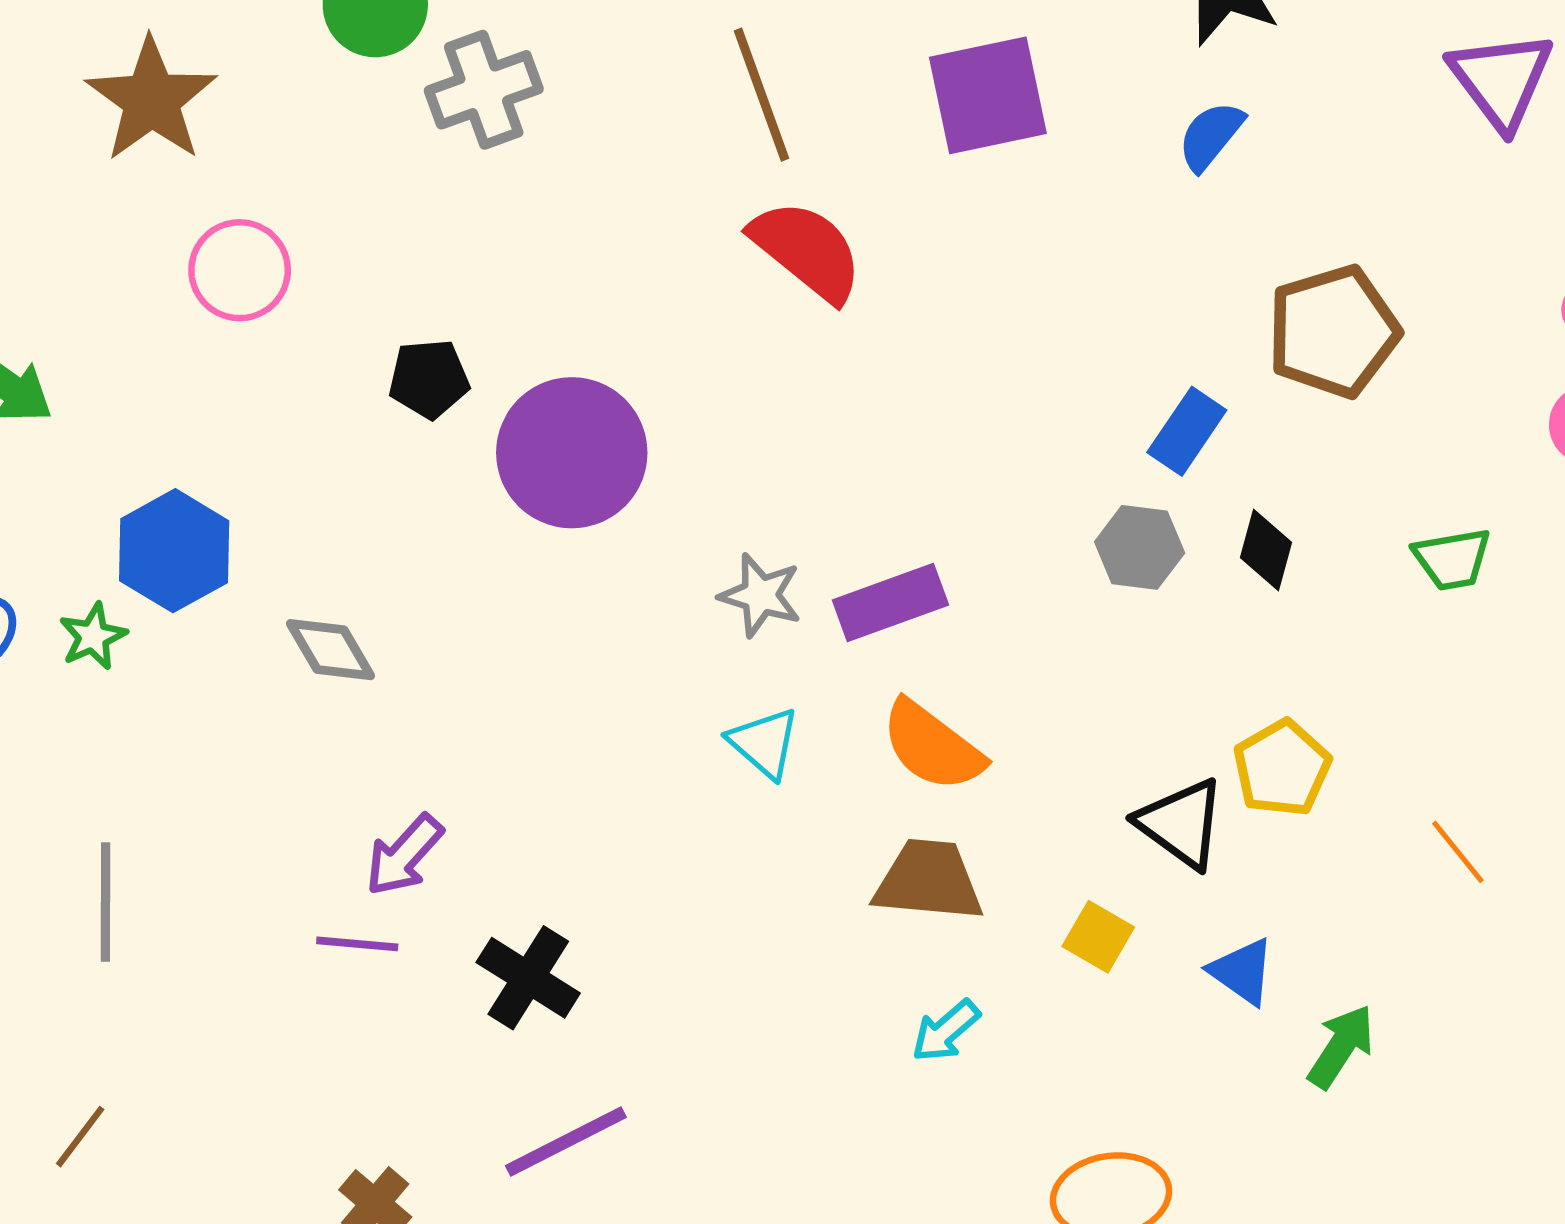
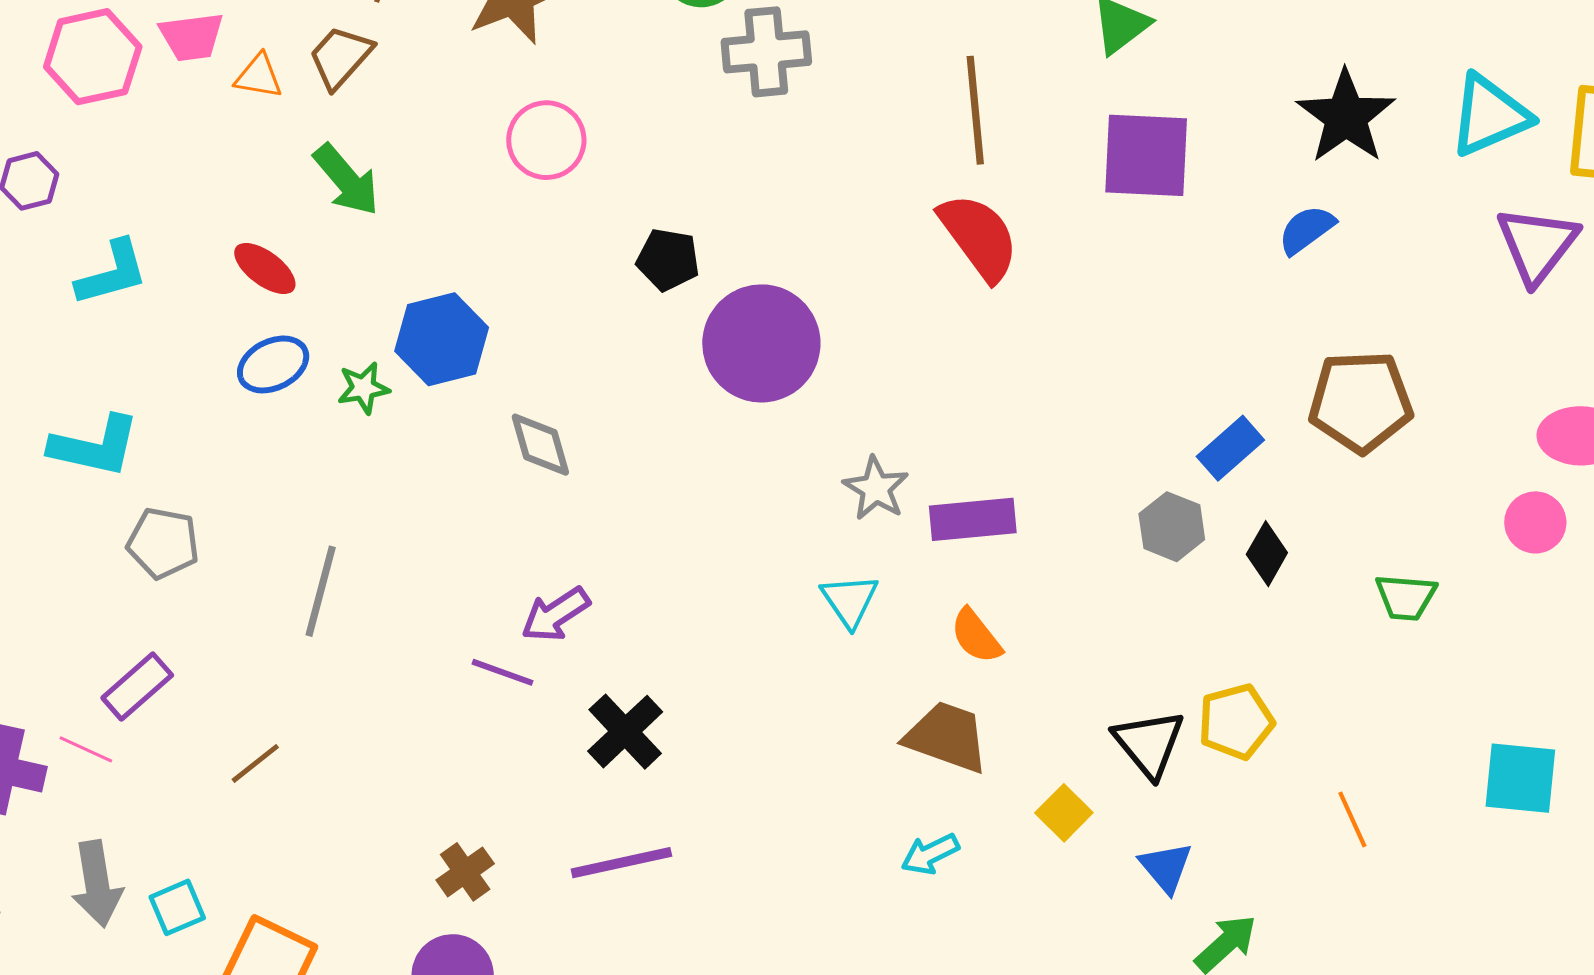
orange semicircle: (932, 746) -> (976, 636), size x0.7

